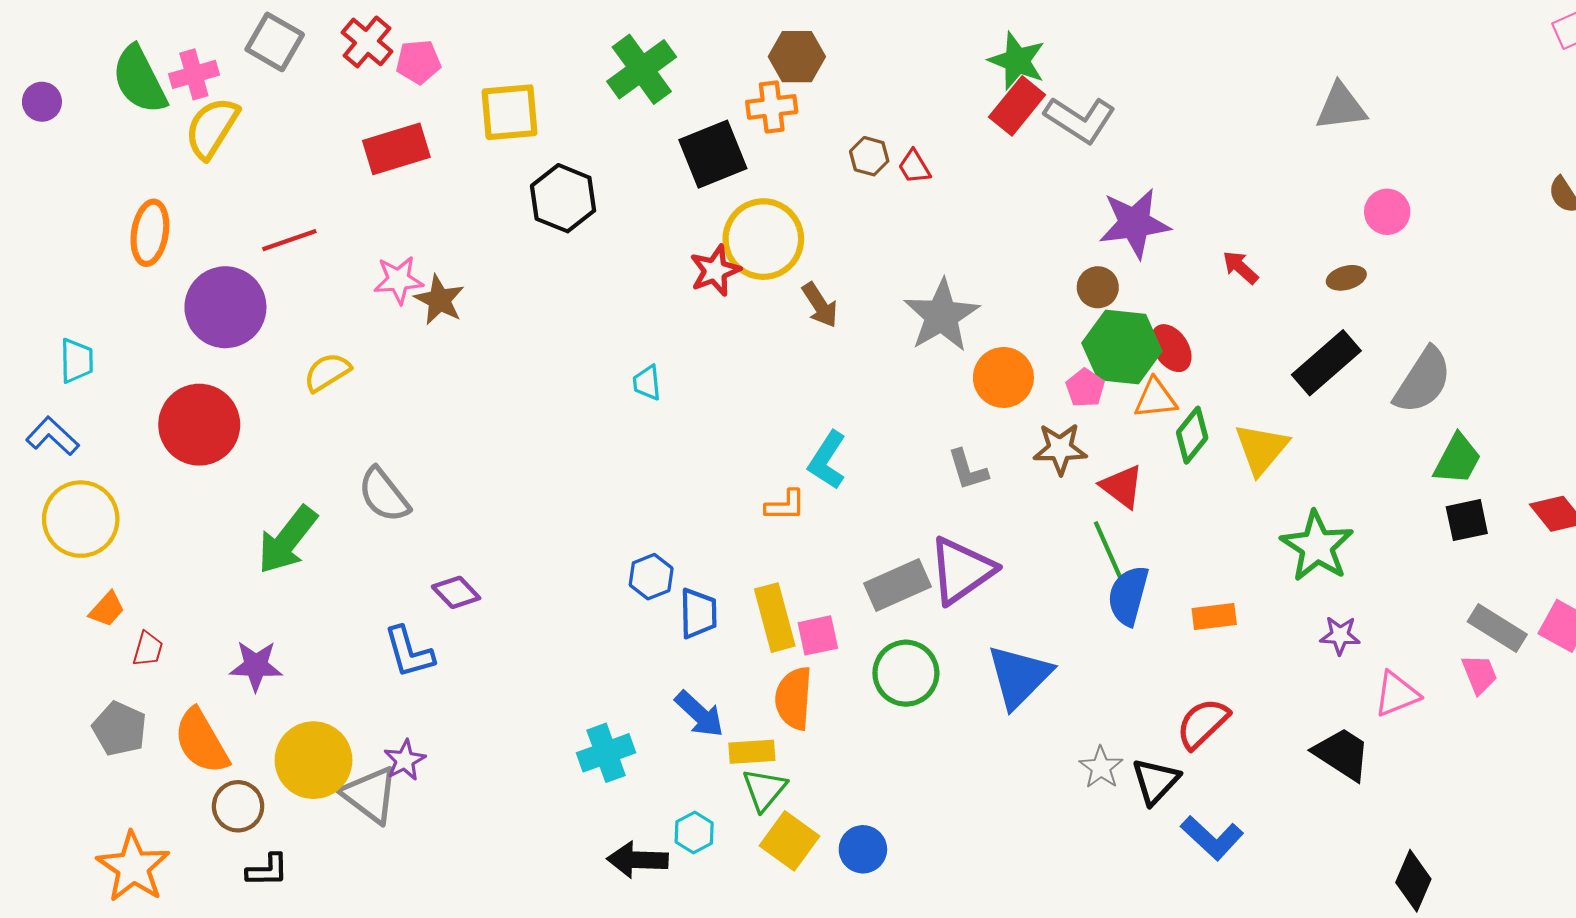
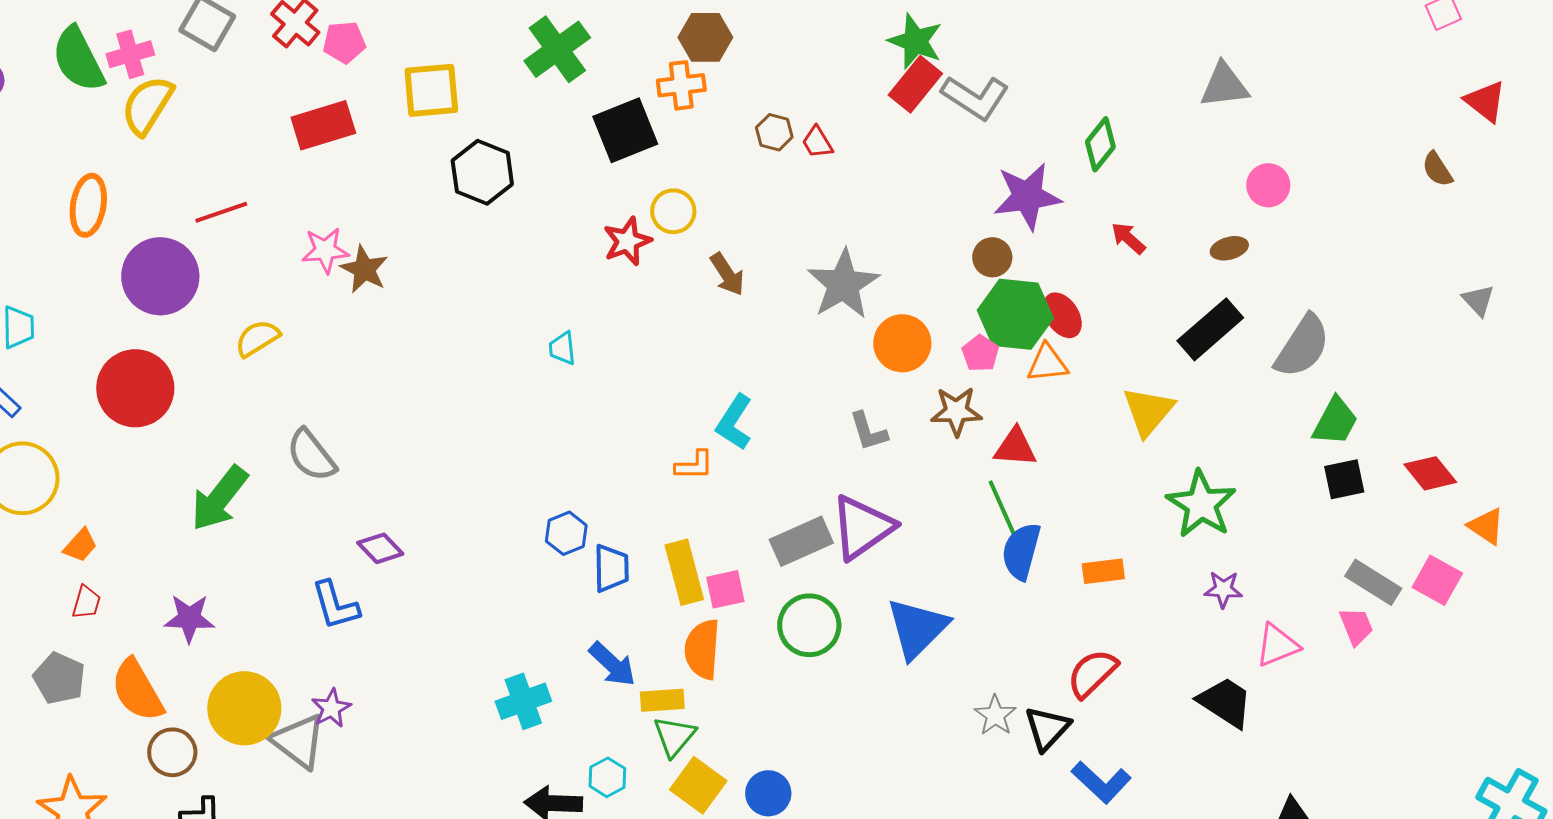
yellow circle: (763, 239) -> (673, 211), size x0.6
green diamond: (1192, 435) -> (1100, 144), moved
red triangle: (1122, 487) -> (1015, 447), turned -33
orange trapezoid: (107, 609) -> (80, 545), moved

